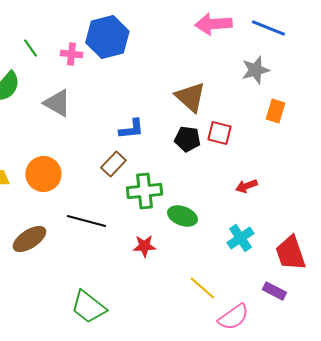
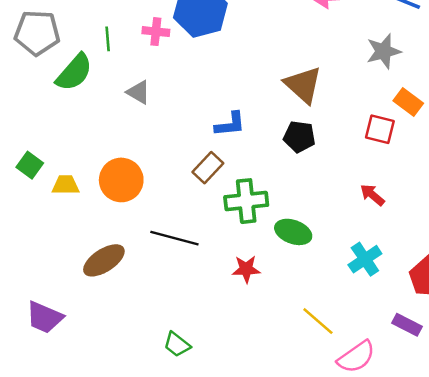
green line: (30, 48) -> (108, 39), moved, turned 30
gray triangle: (57, 103) -> (139, 92), size x0.7
orange rectangle: (275, 111) -> (408, 102), turned -70
red square: (219, 133) -> (380, 129), moved
red arrow: (246, 186) -> (372, 195), turned 60
green trapezoid: (88, 307) -> (177, 345), size x0.6

